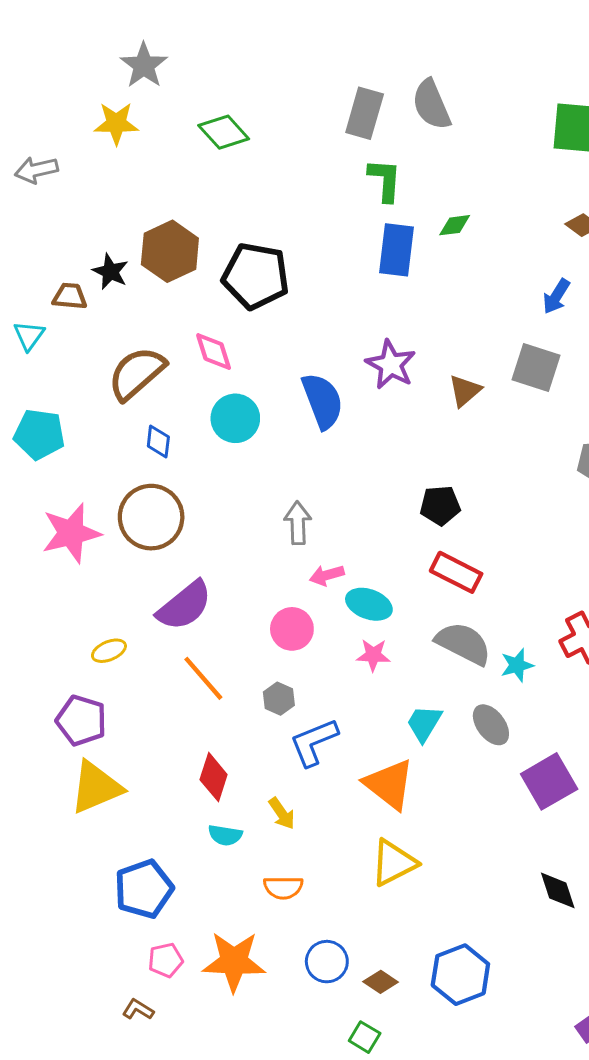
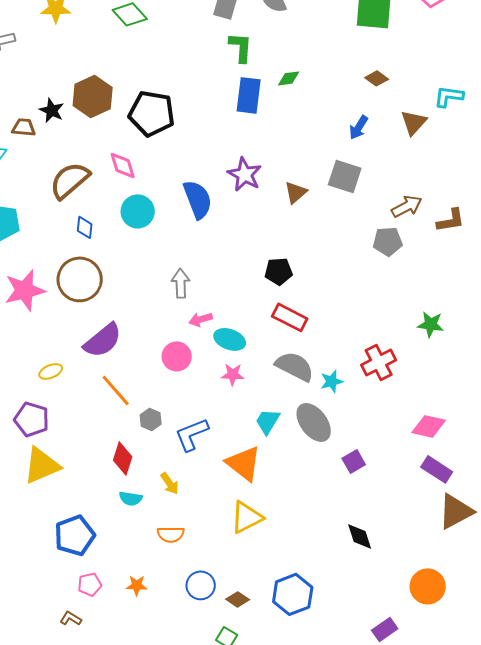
gray hexagon: (279, 699) -> (151, 419), moved
gray ellipse: (491, 725) -> (314, 422), size x1.4
purple square: (549, 781) -> (354, 461), size x0.6
orange star: (234, 962) -> (137, 585), size x0.5

